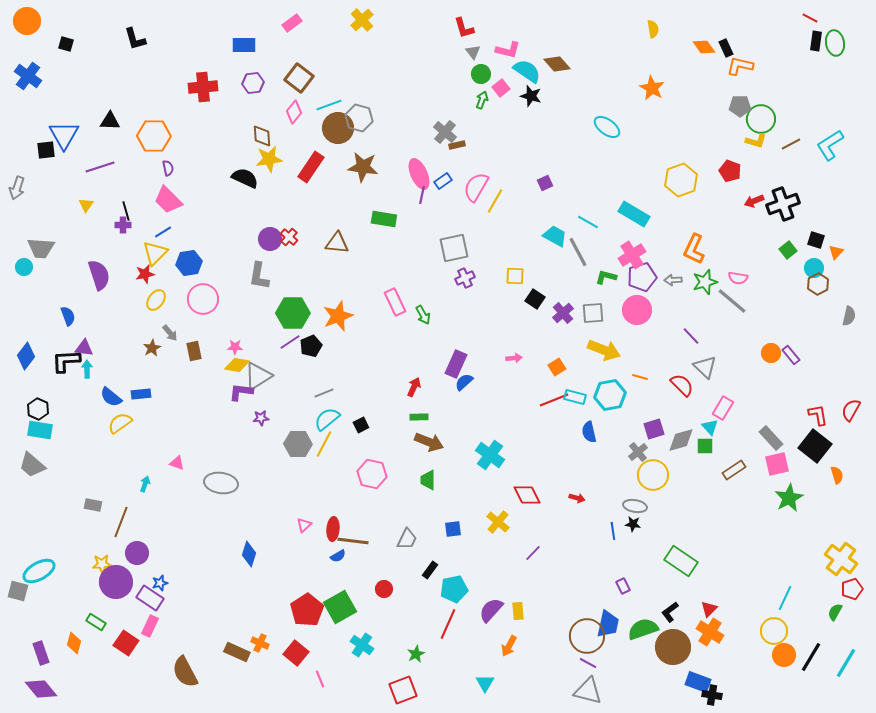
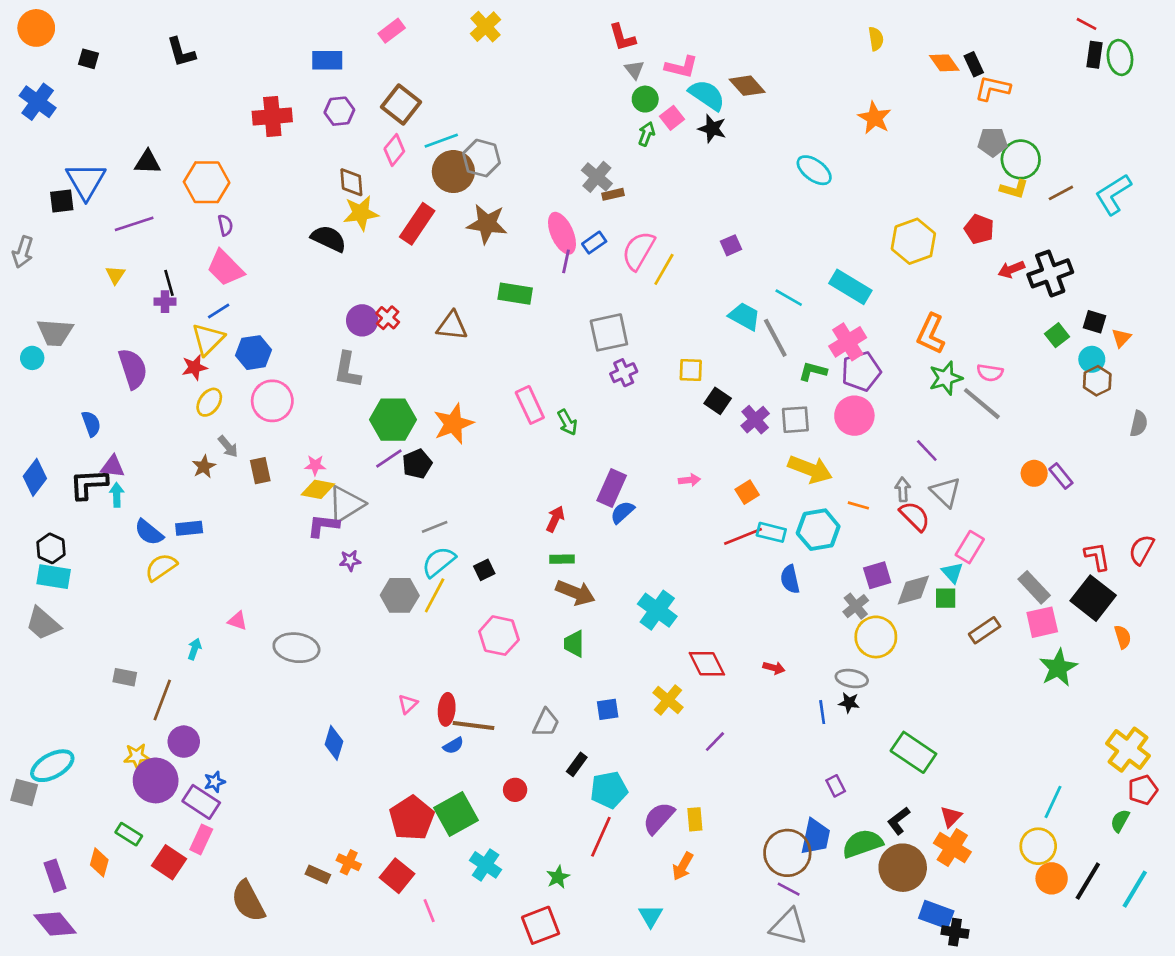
gray arrow: (673, 280) -> (903, 489), moved, turned 90
brown rectangle: (237, 652) -> (318, 874), size x0.7

